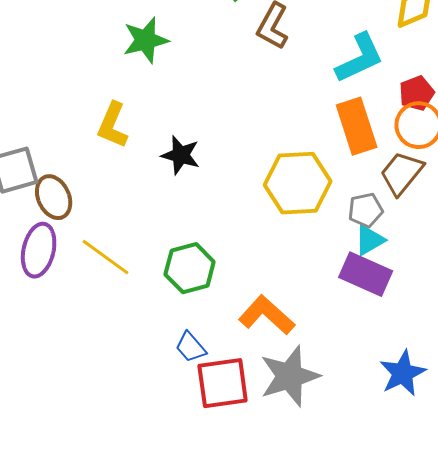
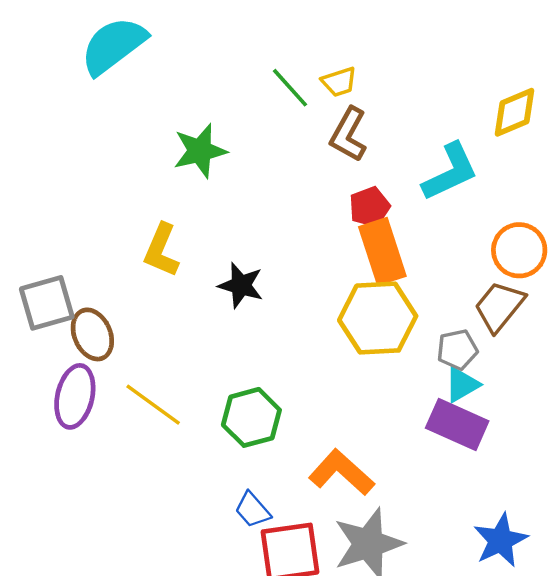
red pentagon: (417, 93) -> (370, 207), moved
orange rectangle: (357, 126) -> (382, 251), moved

